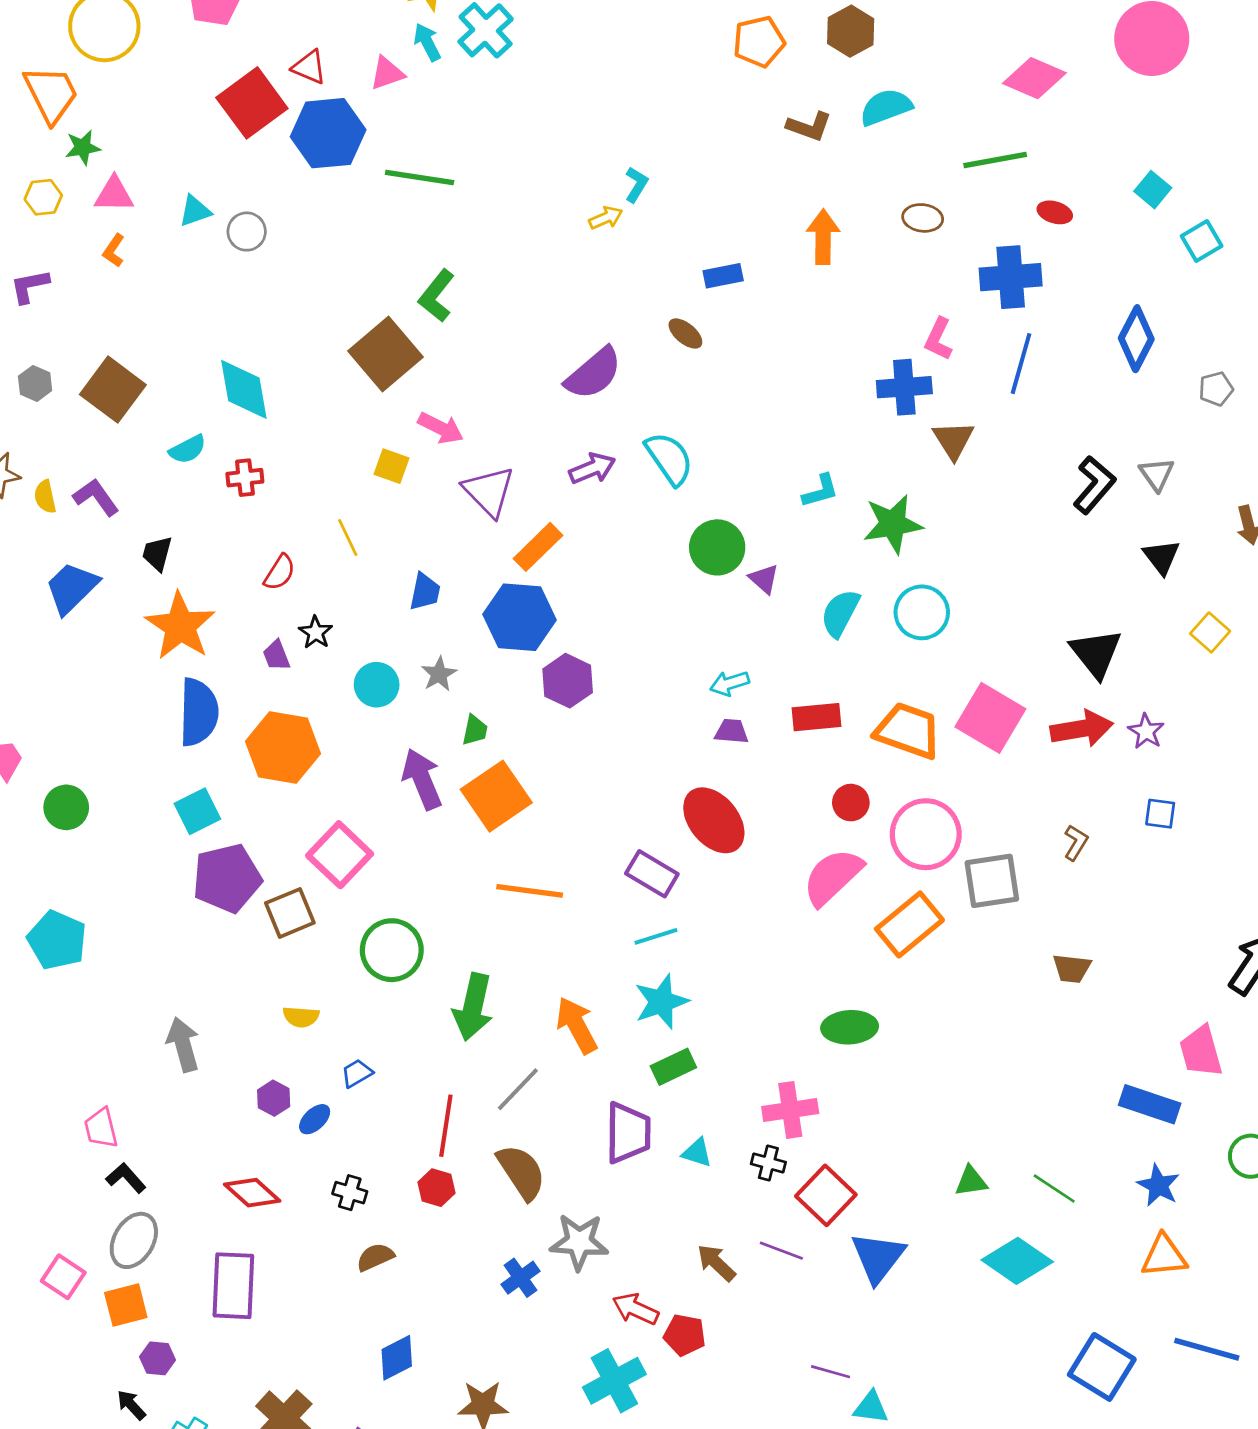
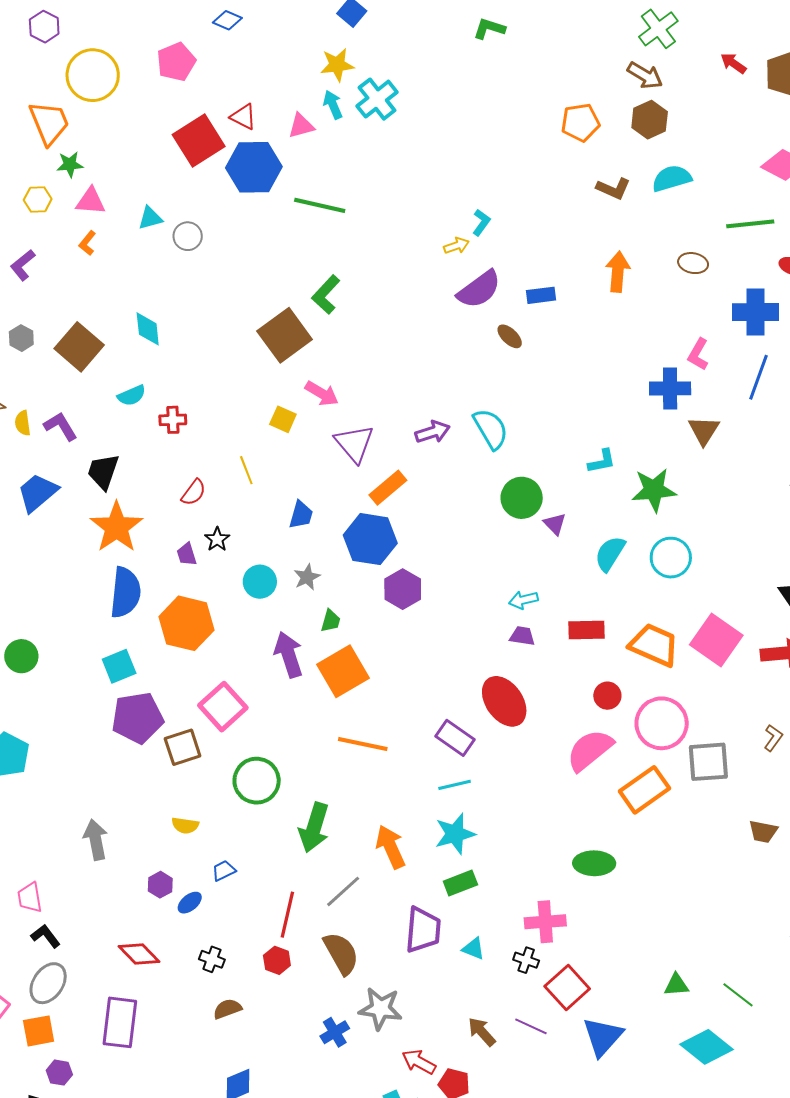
purple L-shape: (30, 286) -> (23, 265), turned -32
purple semicircle: (594, 373) -> (479, 289), moved
cyan diamond: (244, 389) -> (148, 329), moved, size x0.7
black trapezoid: (157, 554) -> (103, 472), size x1.4

